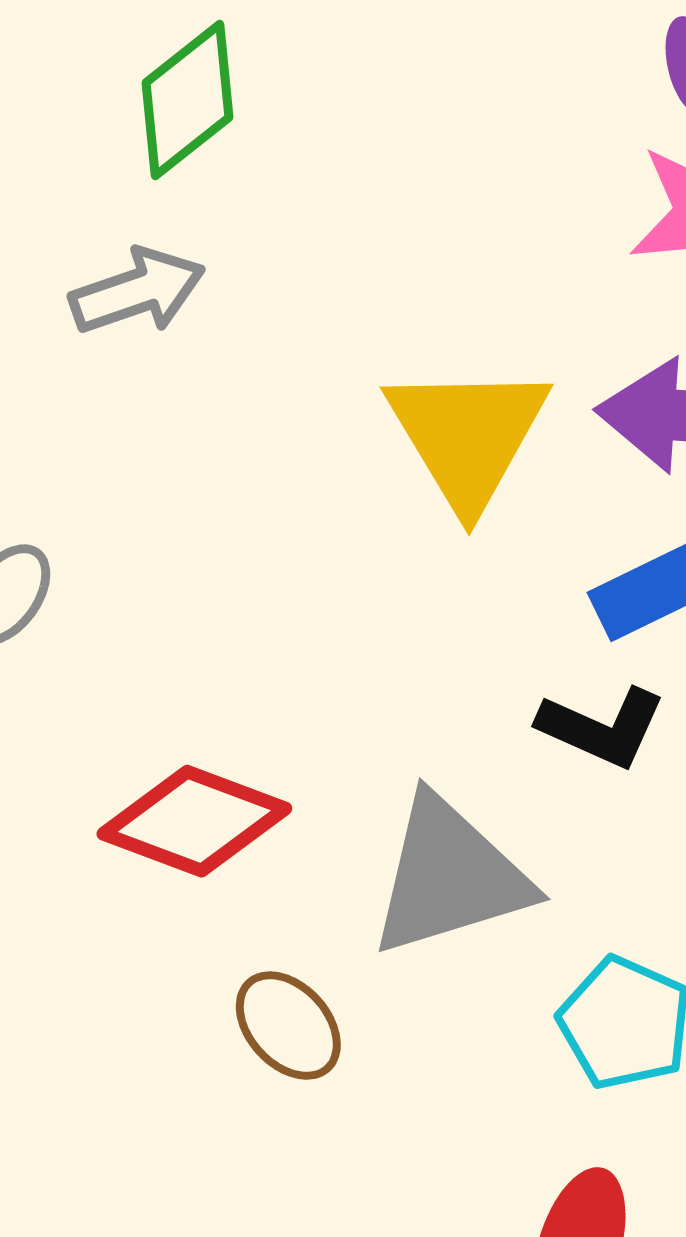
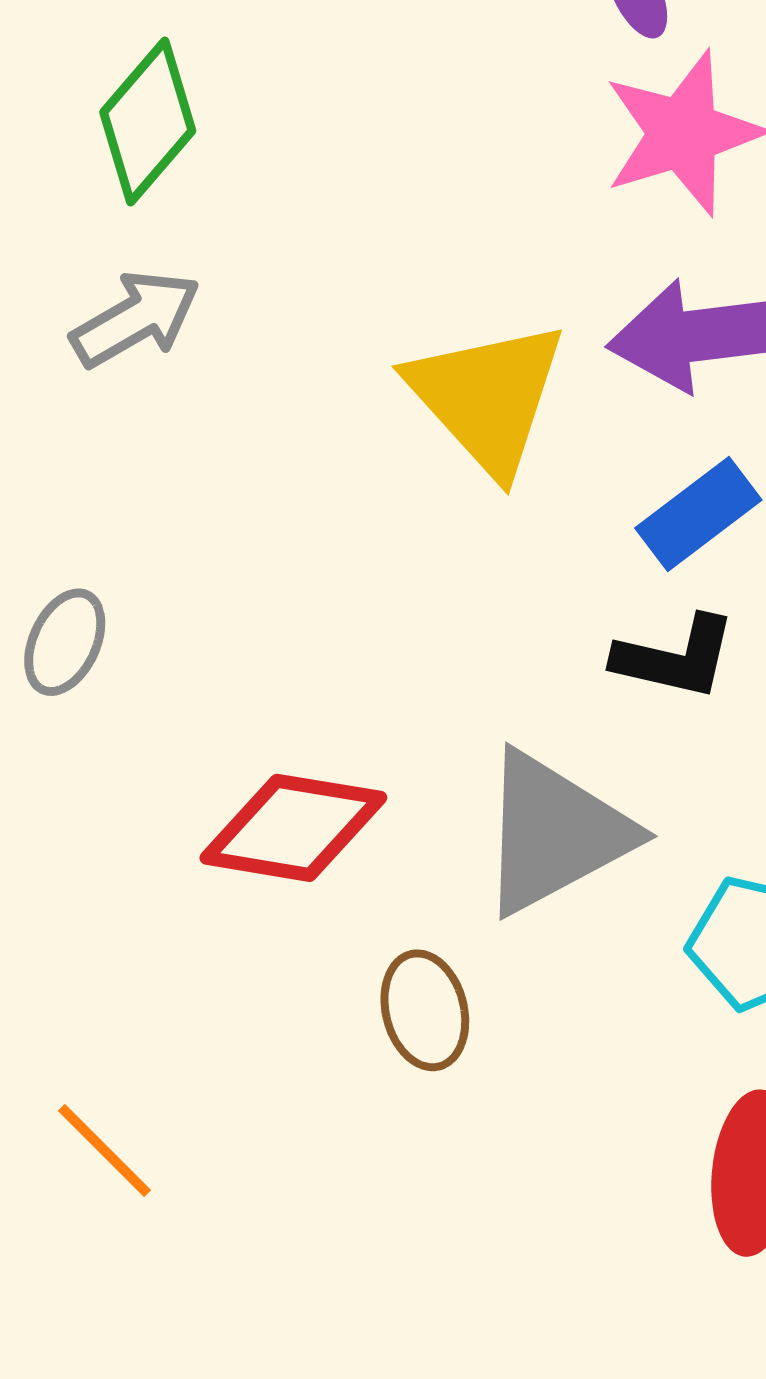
brown ellipse: (288, 1026) -> (425, 1010), turned 39

